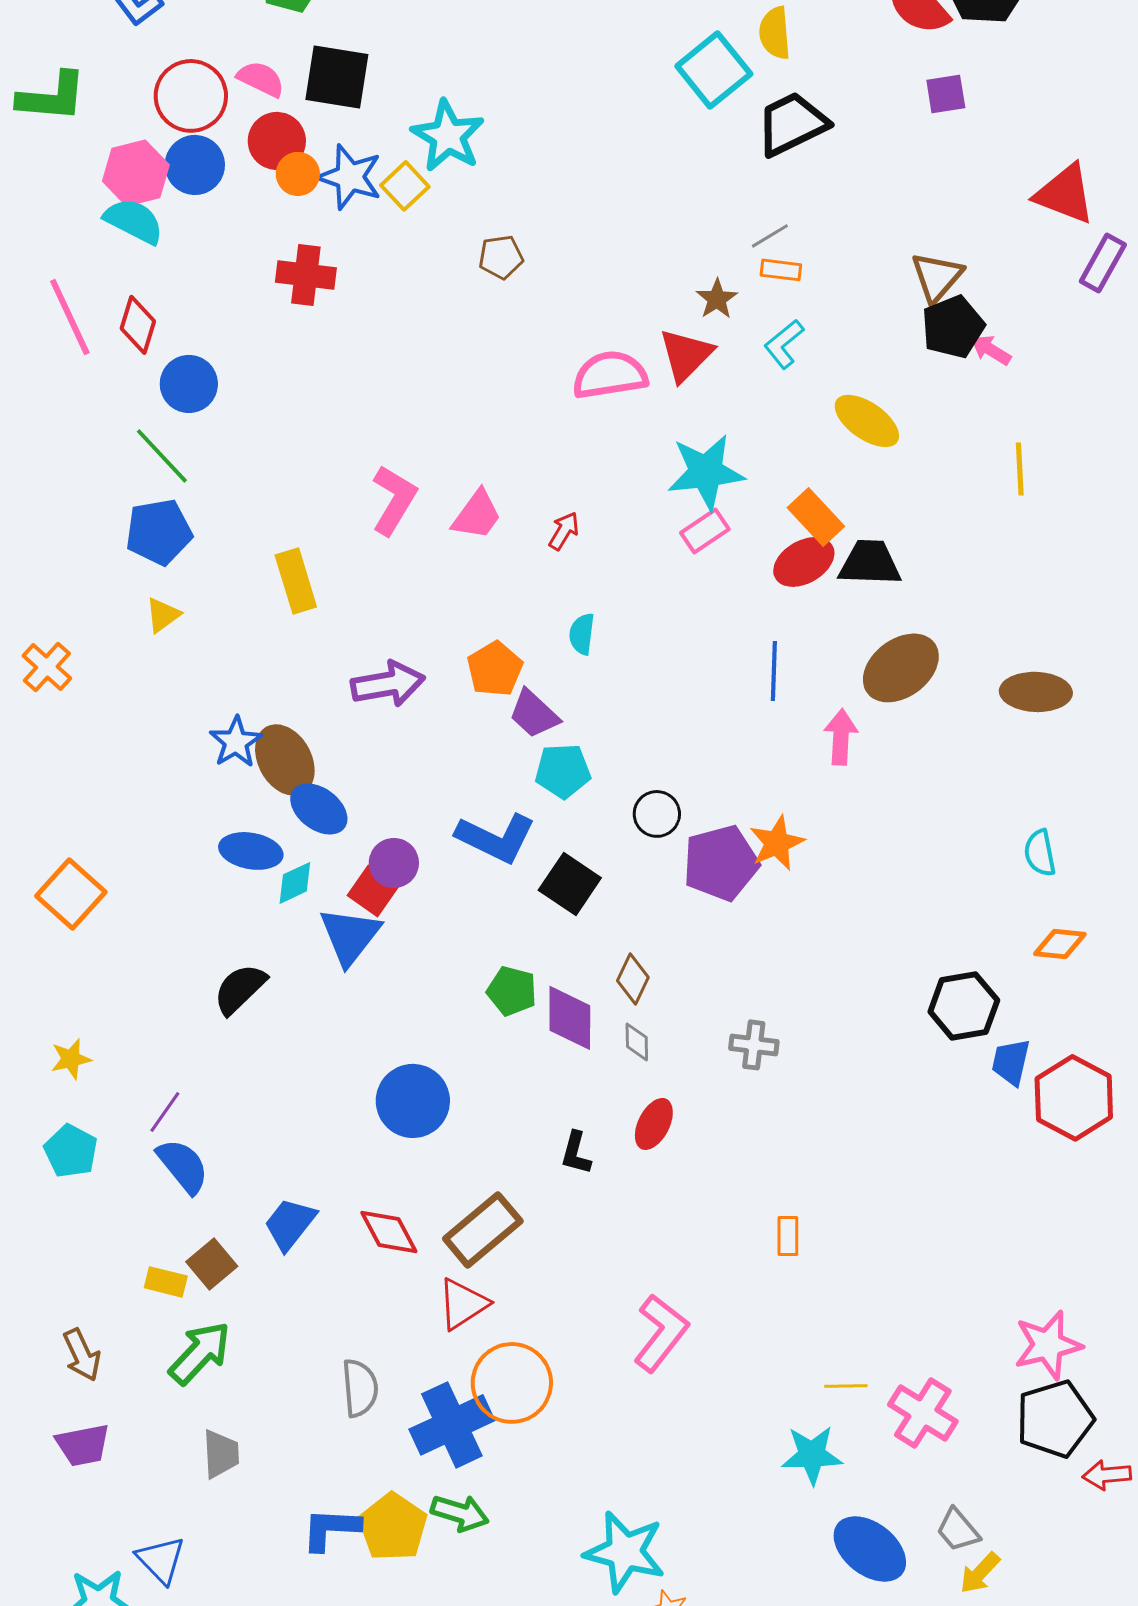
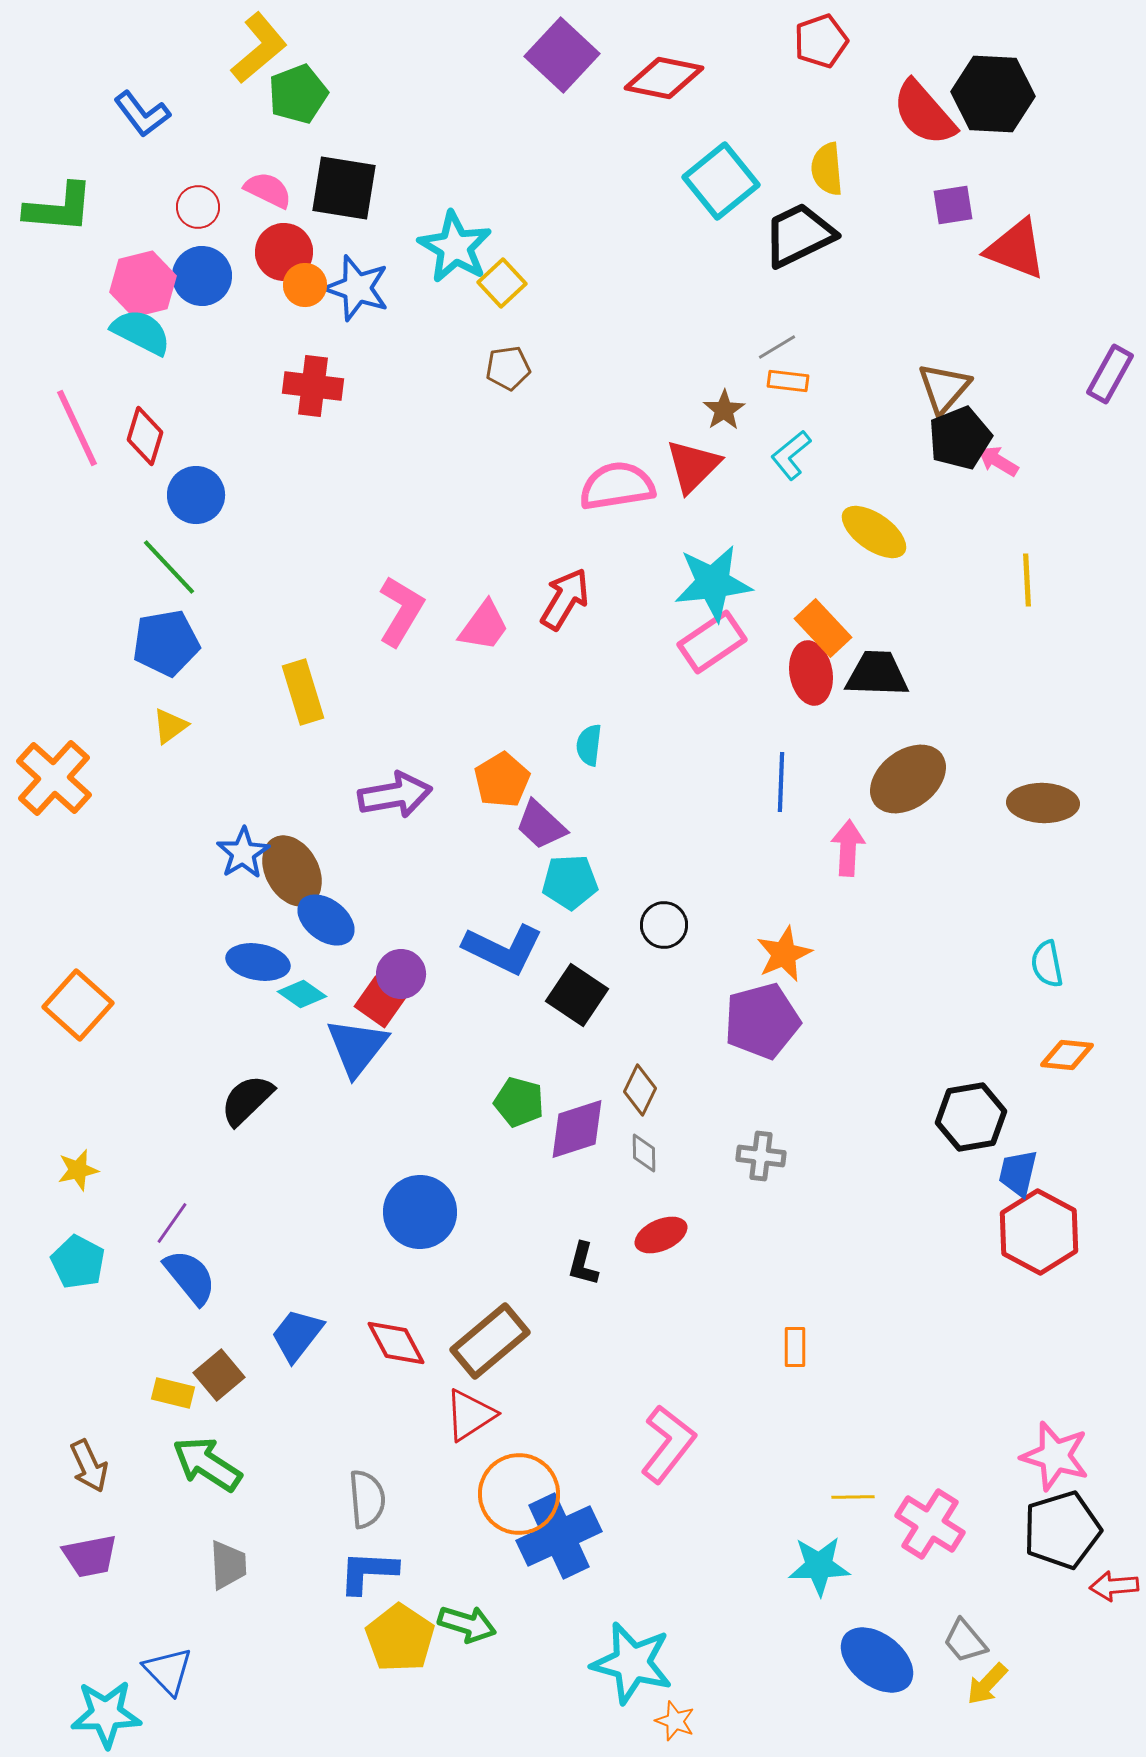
yellow semicircle: (775, 33) -> (827, 169), moved
red circle: (191, 96) -> (198, 207), size x0.6
yellow square: (405, 186) -> (502, 283), moved
red triangle: (1065, 194) -> (1016, 249), moved
red arrow: (564, 531) -> (565, 599), moved, size x1.6
pink rectangle: (705, 531) -> (712, 642), size x1.4
red ellipse: (804, 562) -> (811, 673), turned -70
orange cross: (47, 667) -> (54, 778), size x1.5
purple pentagon: (721, 863) -> (762, 1021), moved
cyan diamond: (295, 883) -> (302, 994), turned 60
purple diamond: (570, 1018) -> (577, 1129), turned 72
red hexagon: (1074, 1098) -> (1039, 1232), moved
red ellipse: (654, 1124) -> (661, 1235), turned 39
pink star: (1048, 1345) -> (1055, 1456), turned 30
green arrow: (200, 1353) -> (207, 1464), turned -100
blue cross: (452, 1425) -> (559, 1536), moved
blue L-shape: (331, 1529) -> (368, 1572), moved

